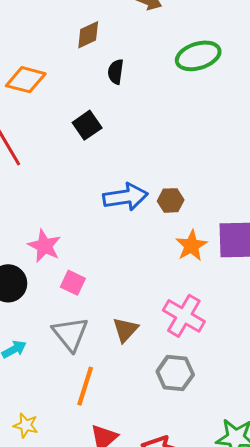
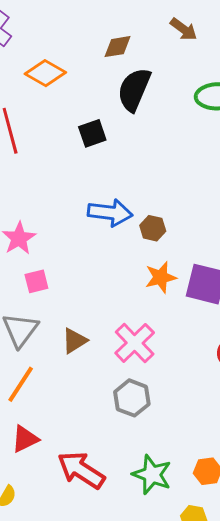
black semicircle: (116, 72) -> (134, 90), size x1.8
pink square: (73, 283) -> (36, 281), turned 35
gray hexagon: (175, 373) -> (132, 398), moved

